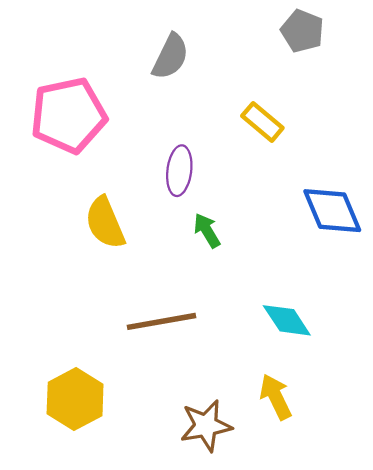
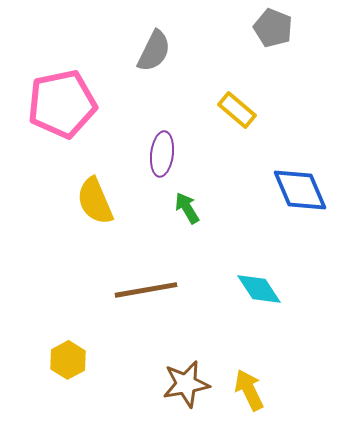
yellow arrow: (276, 397) -> (249, 390), moved
yellow hexagon: (75, 399) -> (68, 360), size x0.7

